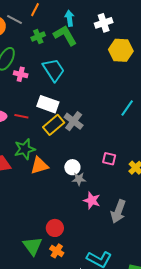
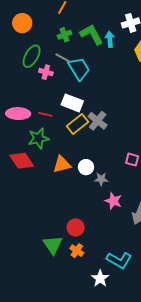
cyan arrow: (69, 18) -> (110, 39), moved
gray line: (14, 19) -> (63, 58), moved
green star: (25, 149) -> (38, 138), moved
white circle: (72, 167) -> (86, 167), moved

